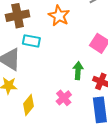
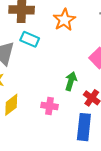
pink cross: (64, 98) -> (50, 106), turned 35

